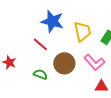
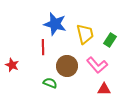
red line: (40, 44) -> (43, 47), turned 49
green semicircle: (40, 74) -> (50, 83), moved

